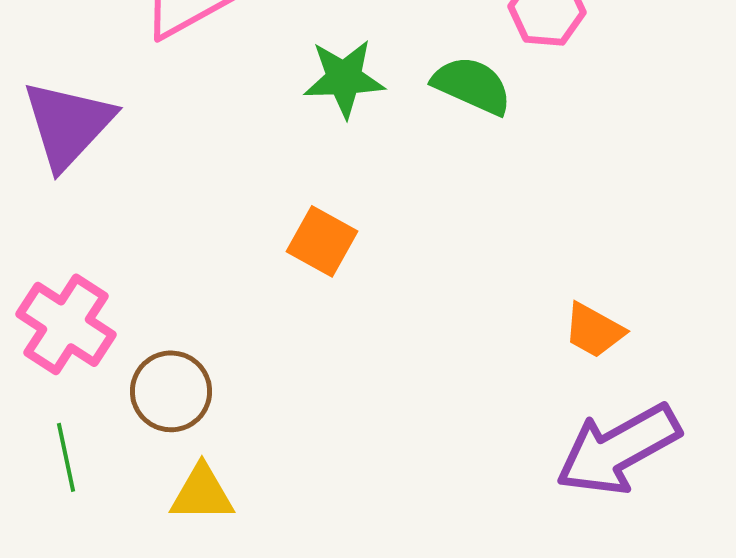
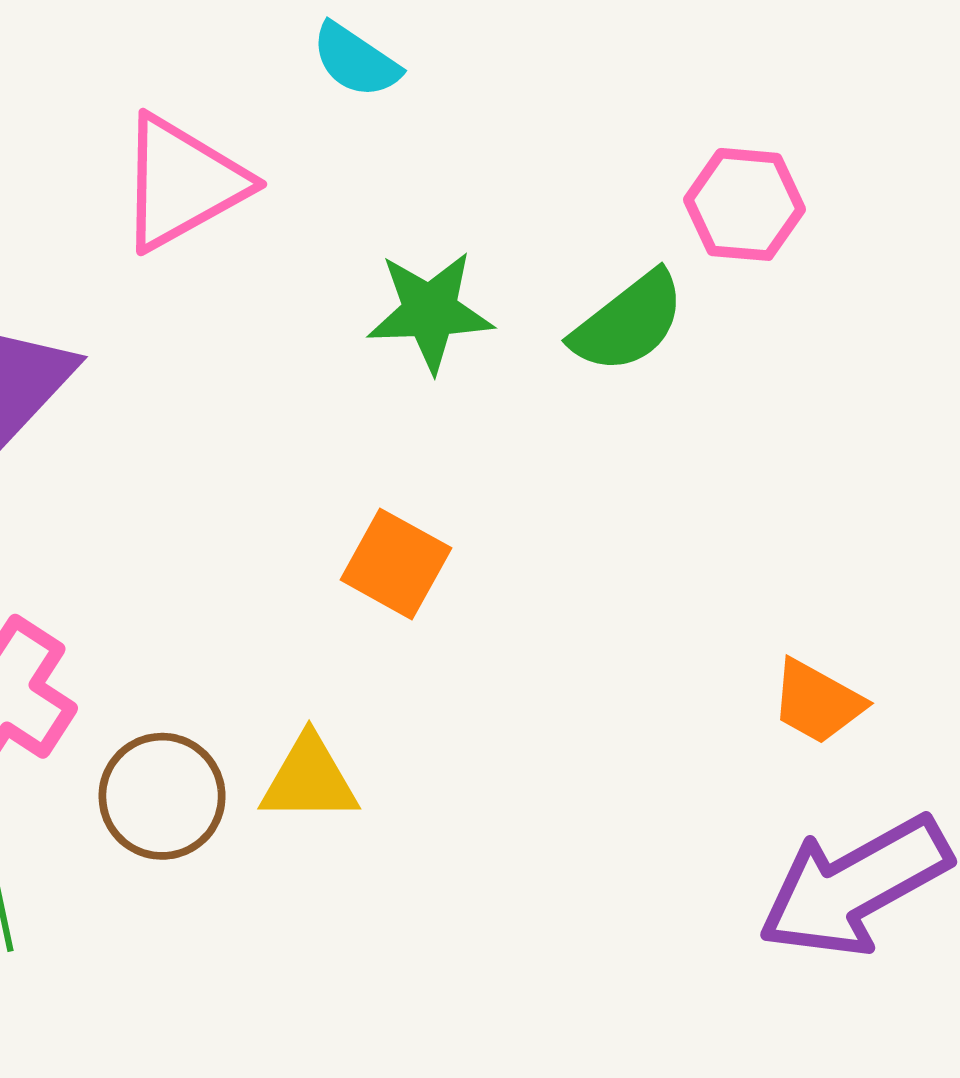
green semicircle: (472, 85) -> (628, 322), turned 118
yellow triangle: (202, 493) -> (309, 779), moved

